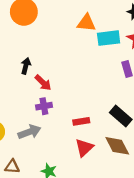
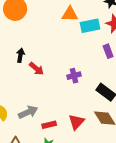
purple cross: (44, 106) -> (74, 76), moved
red rectangle: (81, 121) -> (49, 125), moved

